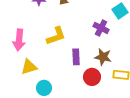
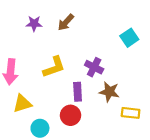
purple cross: (101, 28) -> (94, 67), moved
red circle: (92, 77) -> (71, 115), moved

